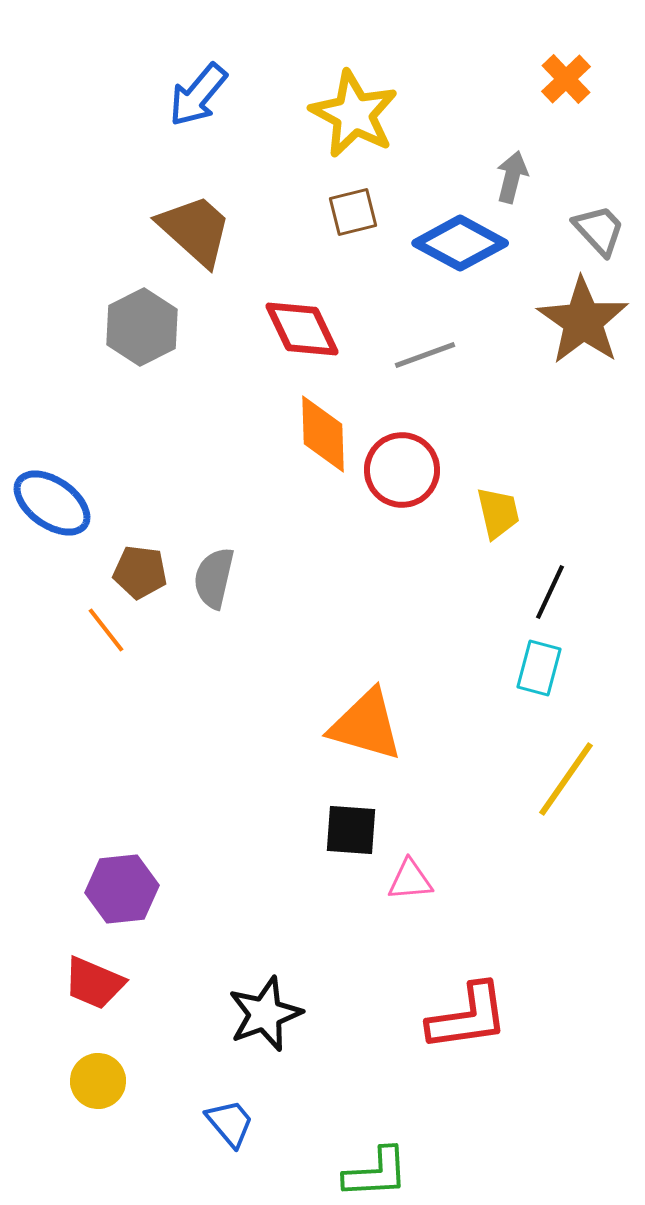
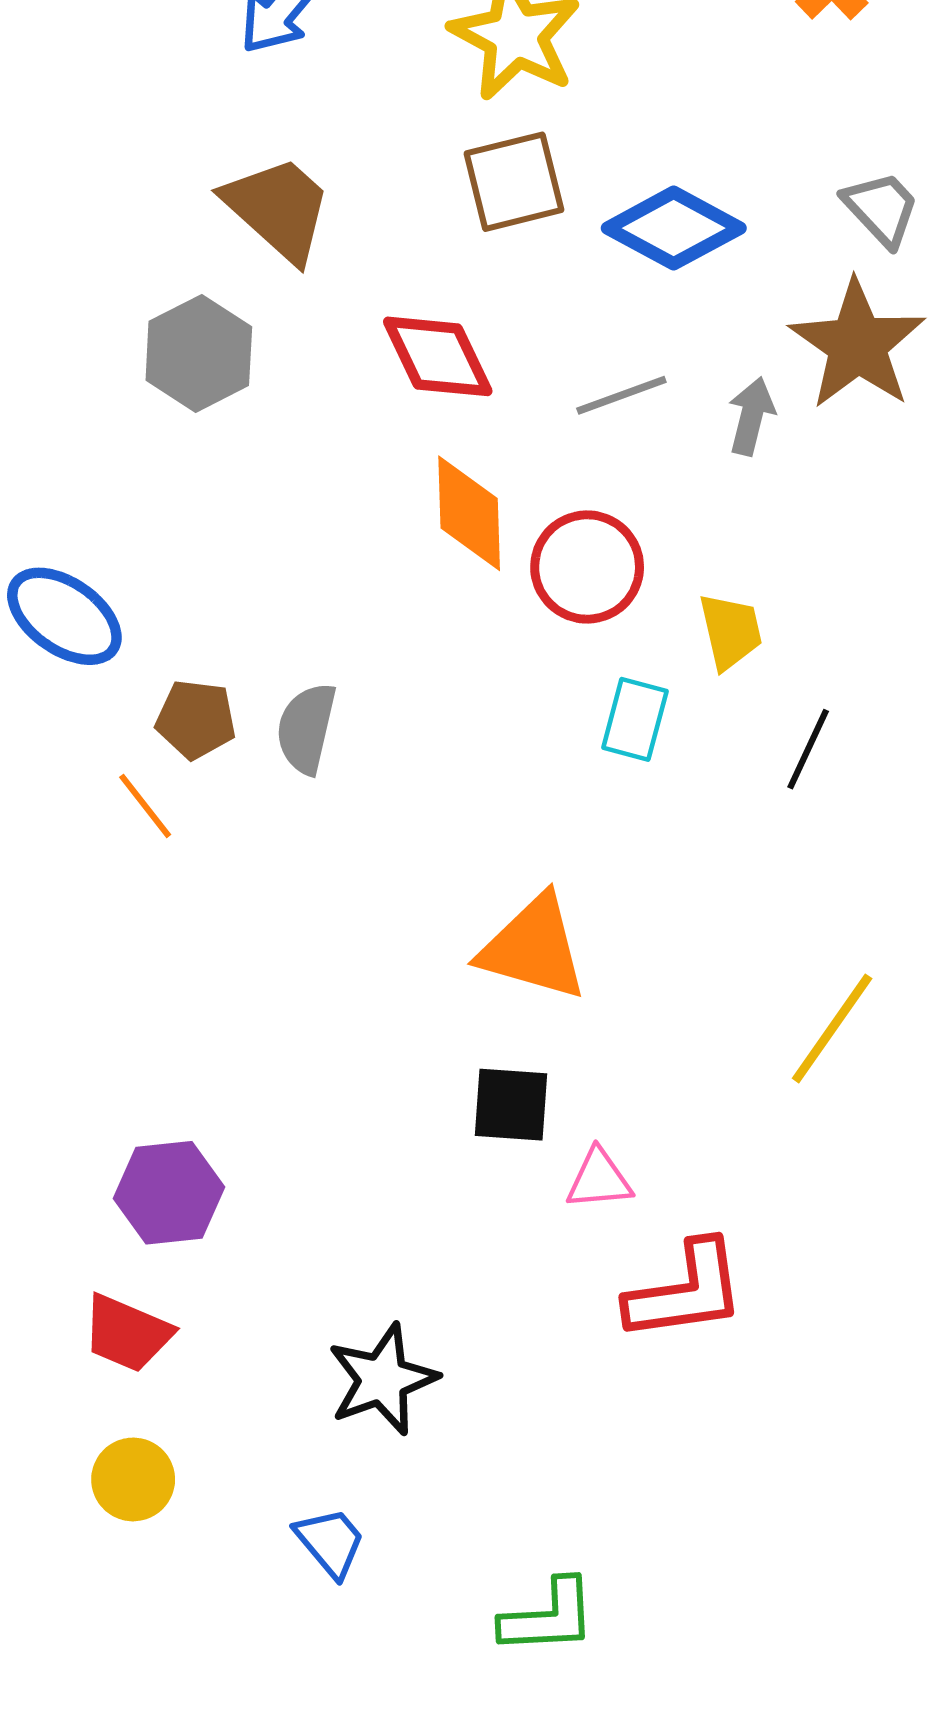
gray arrow: (512, 177) -> (751, 416), moved
brown square: (353, 212) -> (514, 182), size x1.4
cyan rectangle: (539, 668) -> (635, 719), moved
red L-shape: (468, 1017) -> (686, 1291), moved

